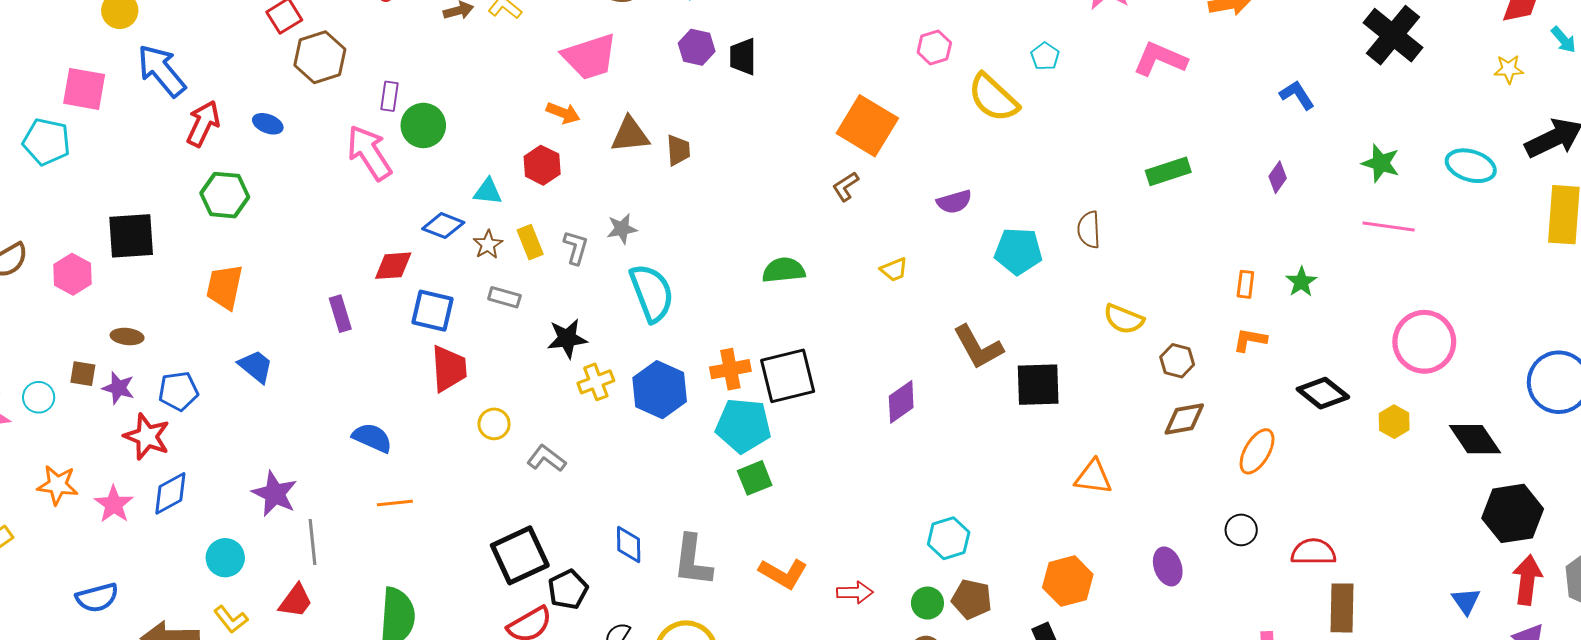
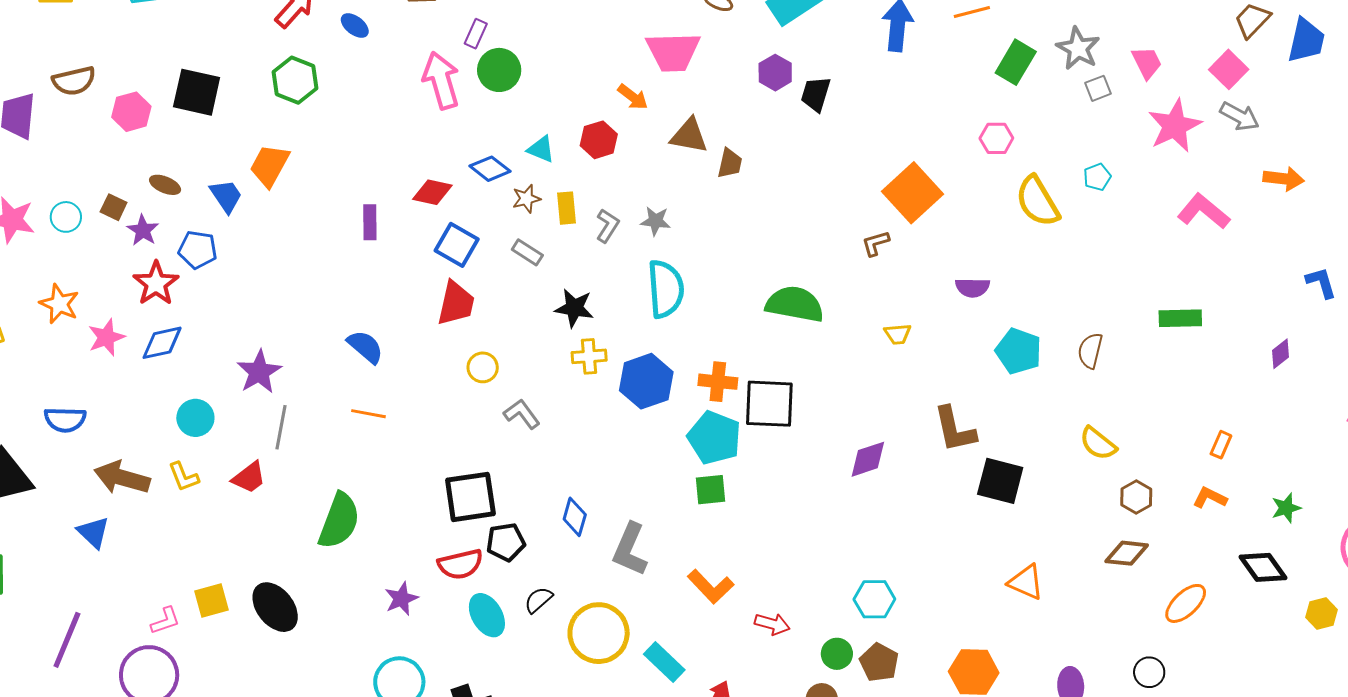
green semicircle: (784, 270) -> (795, 304), size x1.4
green star: (1301, 282) -> (1286, 508), moved
blue trapezoid: (256, 366) -> (226, 196), moved

